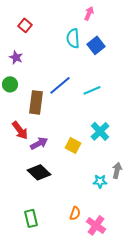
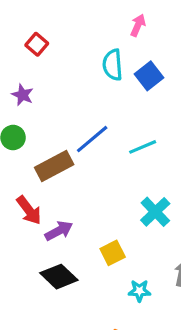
brown rectangle: (36, 102) -> (54, 166), turned 55
yellow square: (73, 145) -> (113, 253), moved, turned 35
cyan star: (100, 181) -> (139, 291), moved

